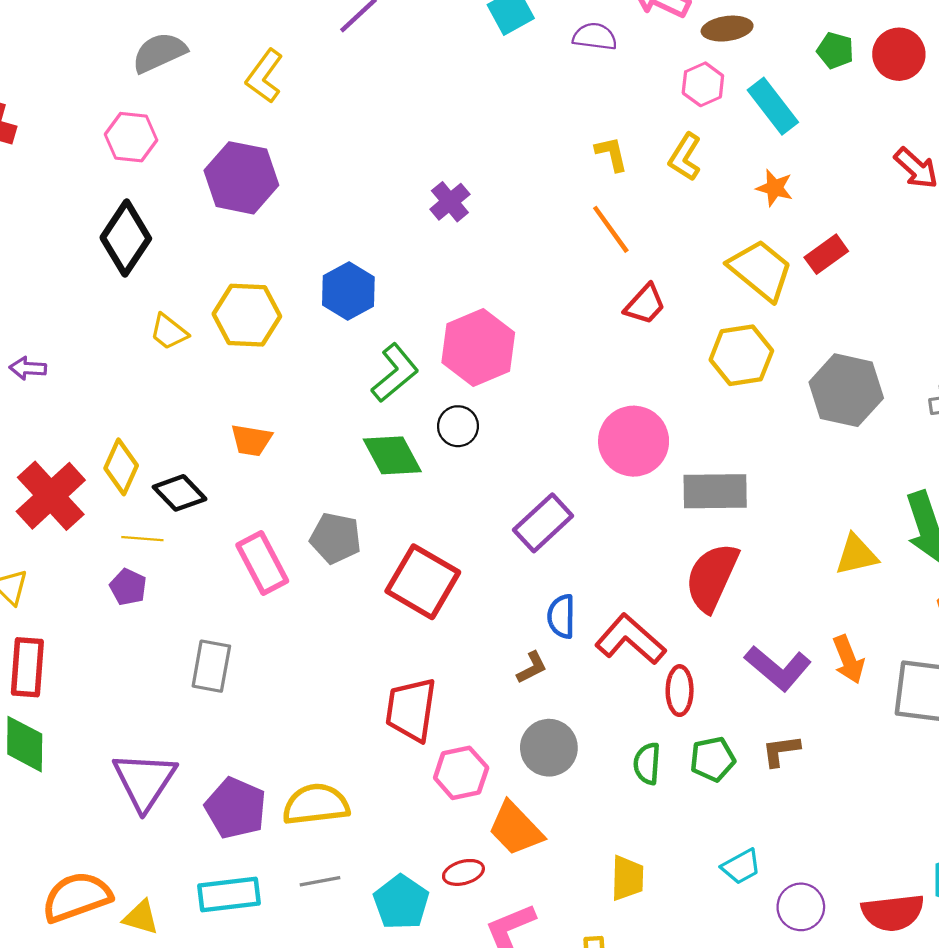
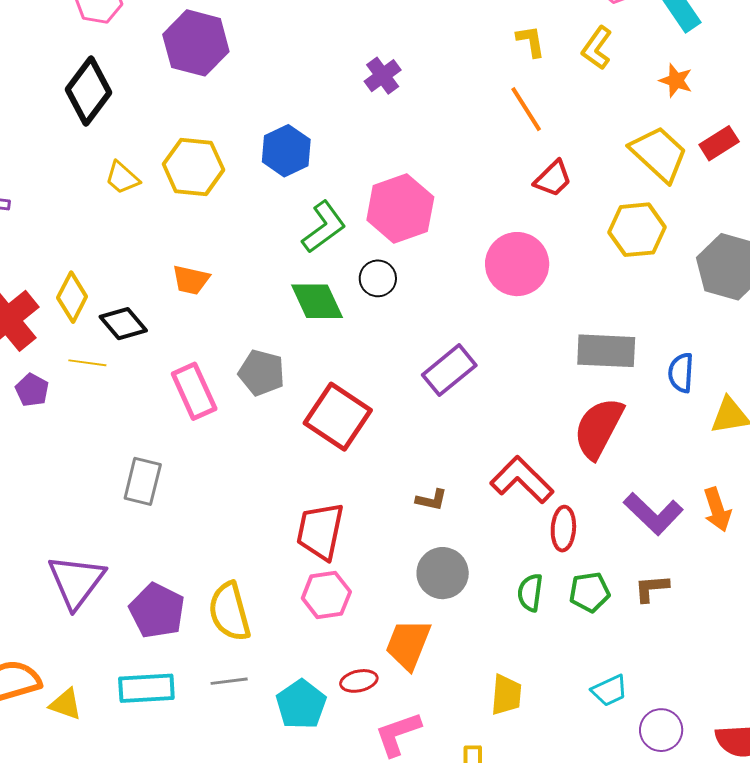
pink circle: (634, 441) -> (517, 264), moved
purple pentagon: (128, 587) -> (32, 390), moved
blue semicircle: (561, 616) -> (681, 373), moved
brown L-shape: (532, 668) -> (431, 500), turned 36
pink hexagon: (461, 773) -> (326, 595), moved
yellow semicircle: (316, 804) -> (230, 612), turned -102
orange trapezoid: (516, 829) -> (408, 644), turned 62

